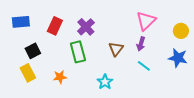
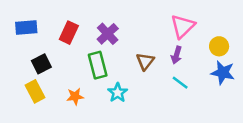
yellow circle: (181, 31) -> (219, 46), moved
cyan star: (105, 82) -> (118, 93), moved

